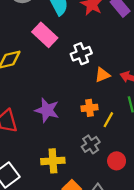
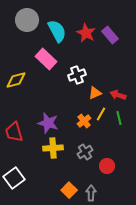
orange cross: (89, 108) -> (84, 121), turned -32
yellow line: (108, 120) -> (101, 114), moved
yellow cross: (53, 161) -> (53, 148), moved

